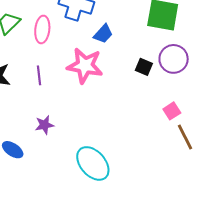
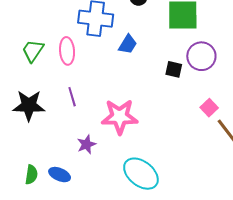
pink star: (85, 66) -> (120, 117), moved

